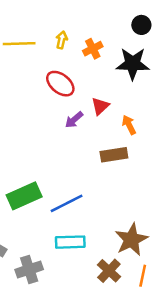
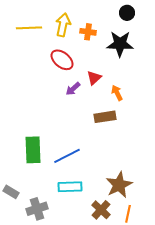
yellow arrow: (62, 40) -> (63, 25), size x1.6
orange cross: (93, 49) -> (88, 32), turned 35
green rectangle: (24, 196) -> (33, 150), turned -68

